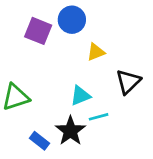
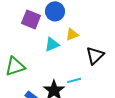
cyan triangle: (80, 96) -> (52, 44), moved

